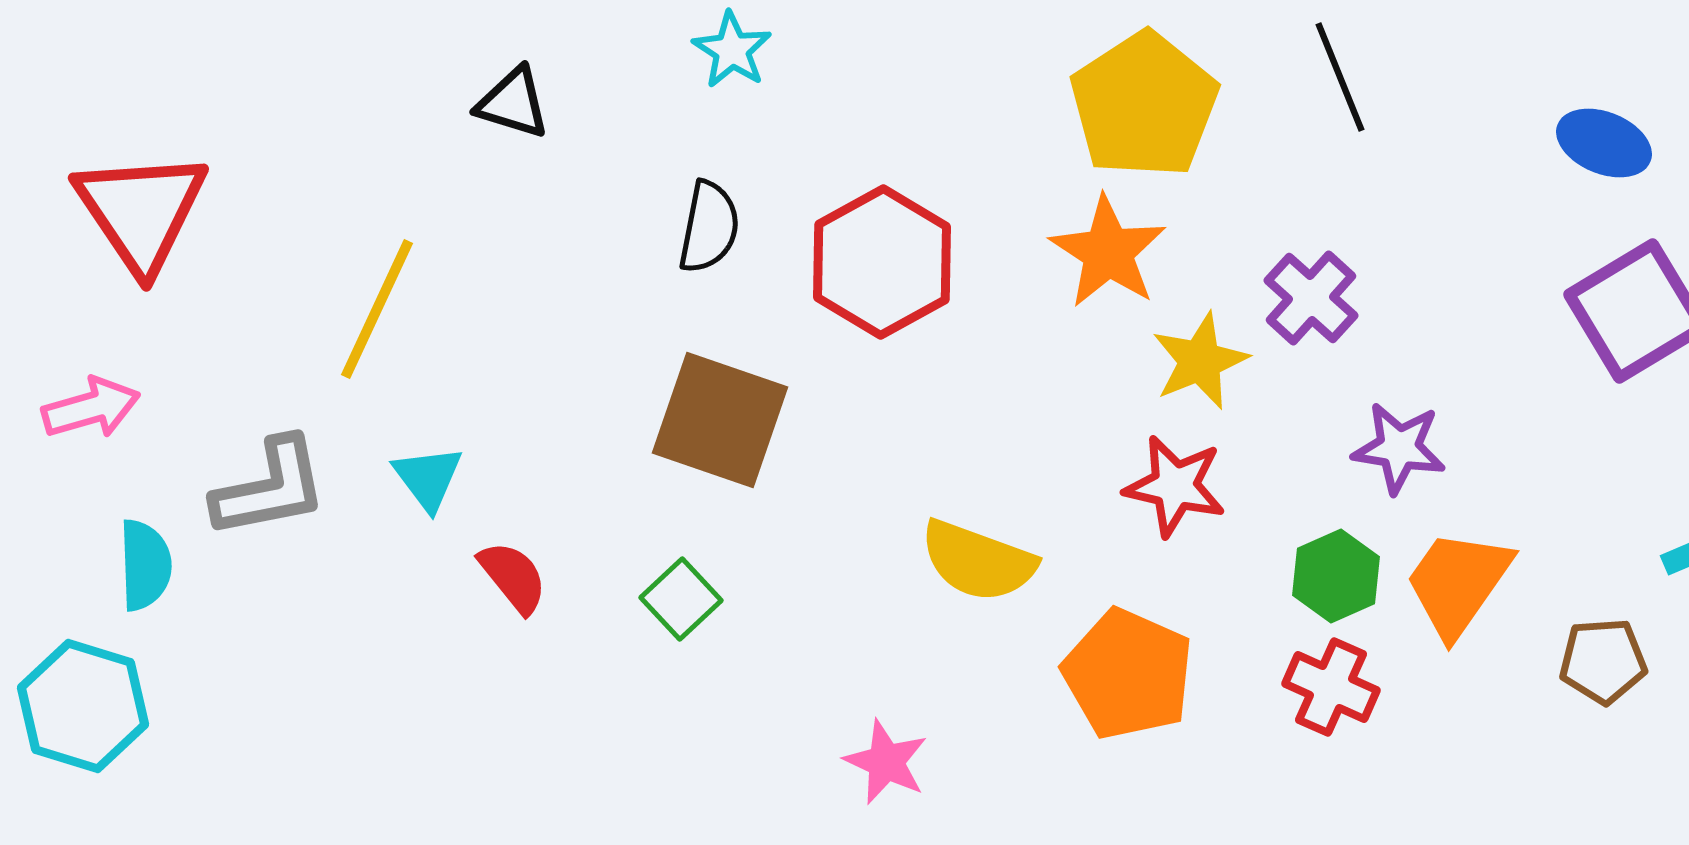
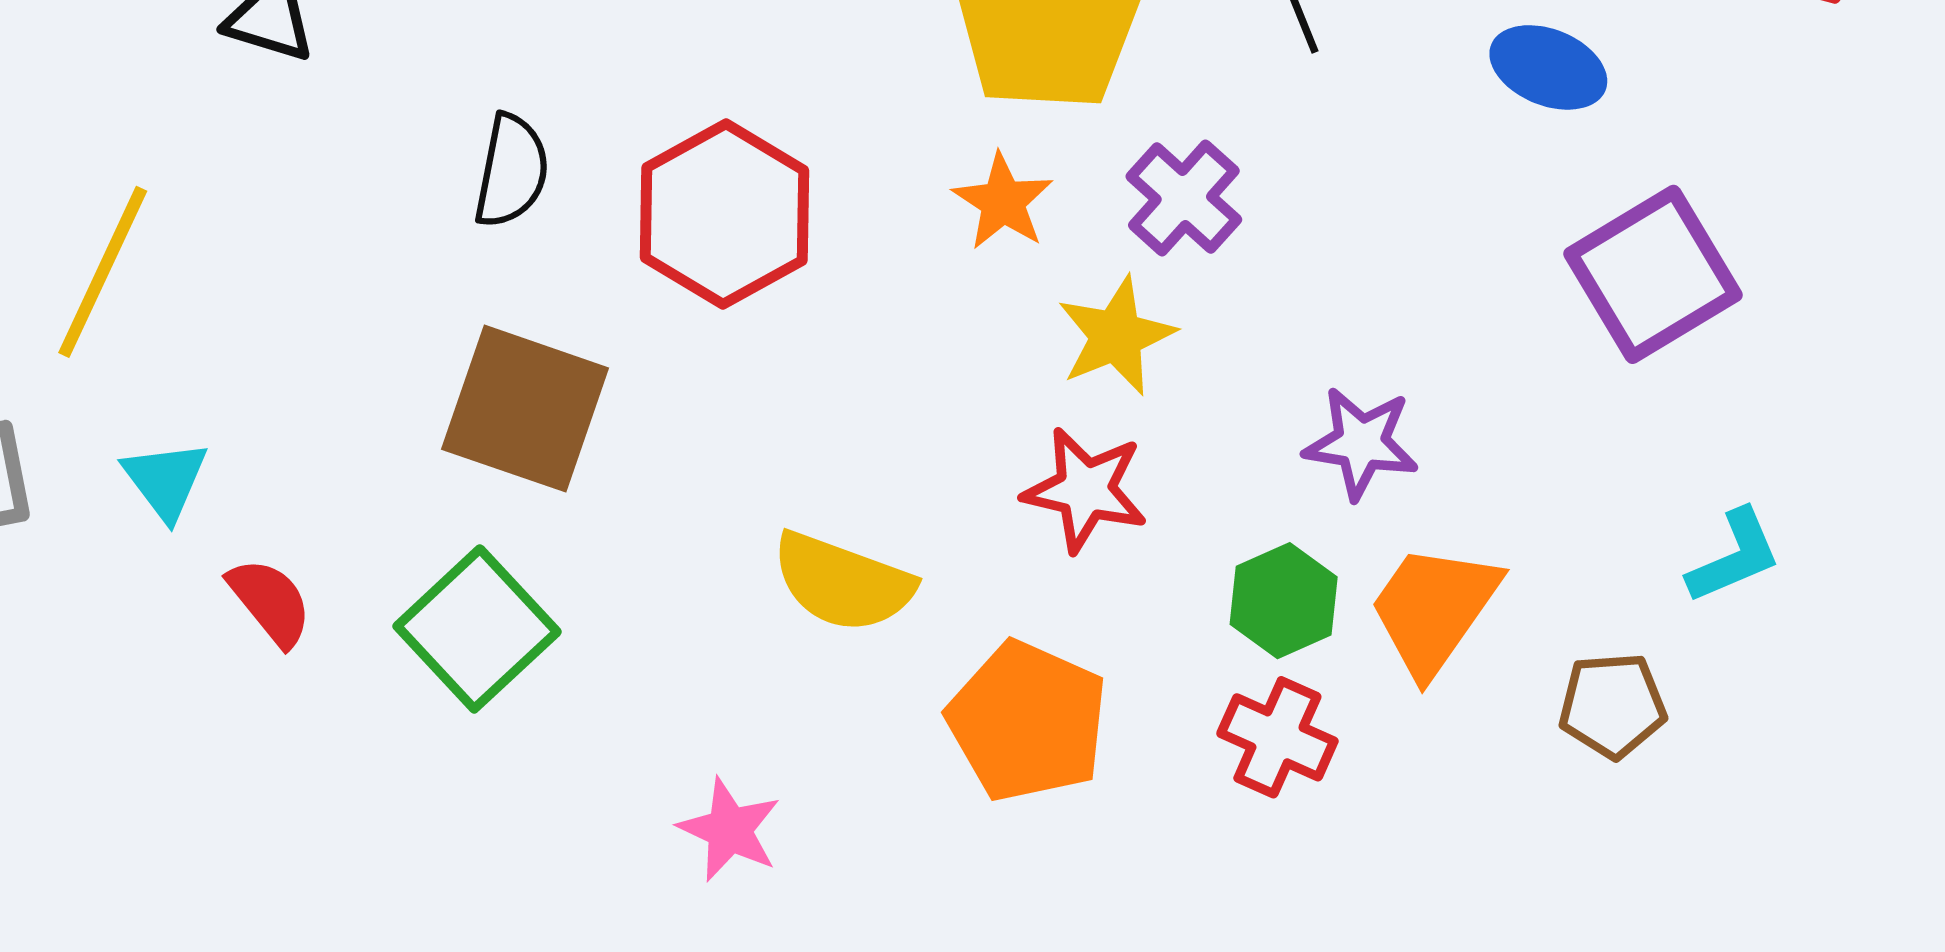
blue ellipse: (1604, 143) -> (1548, 67), moved
orange star: (1108, 252) -> (1003, 202), size x0.7
purple cross: (1311, 298) -> (1184, 198), moved
green square: (681, 599) -> (477, 629), size x1.6

